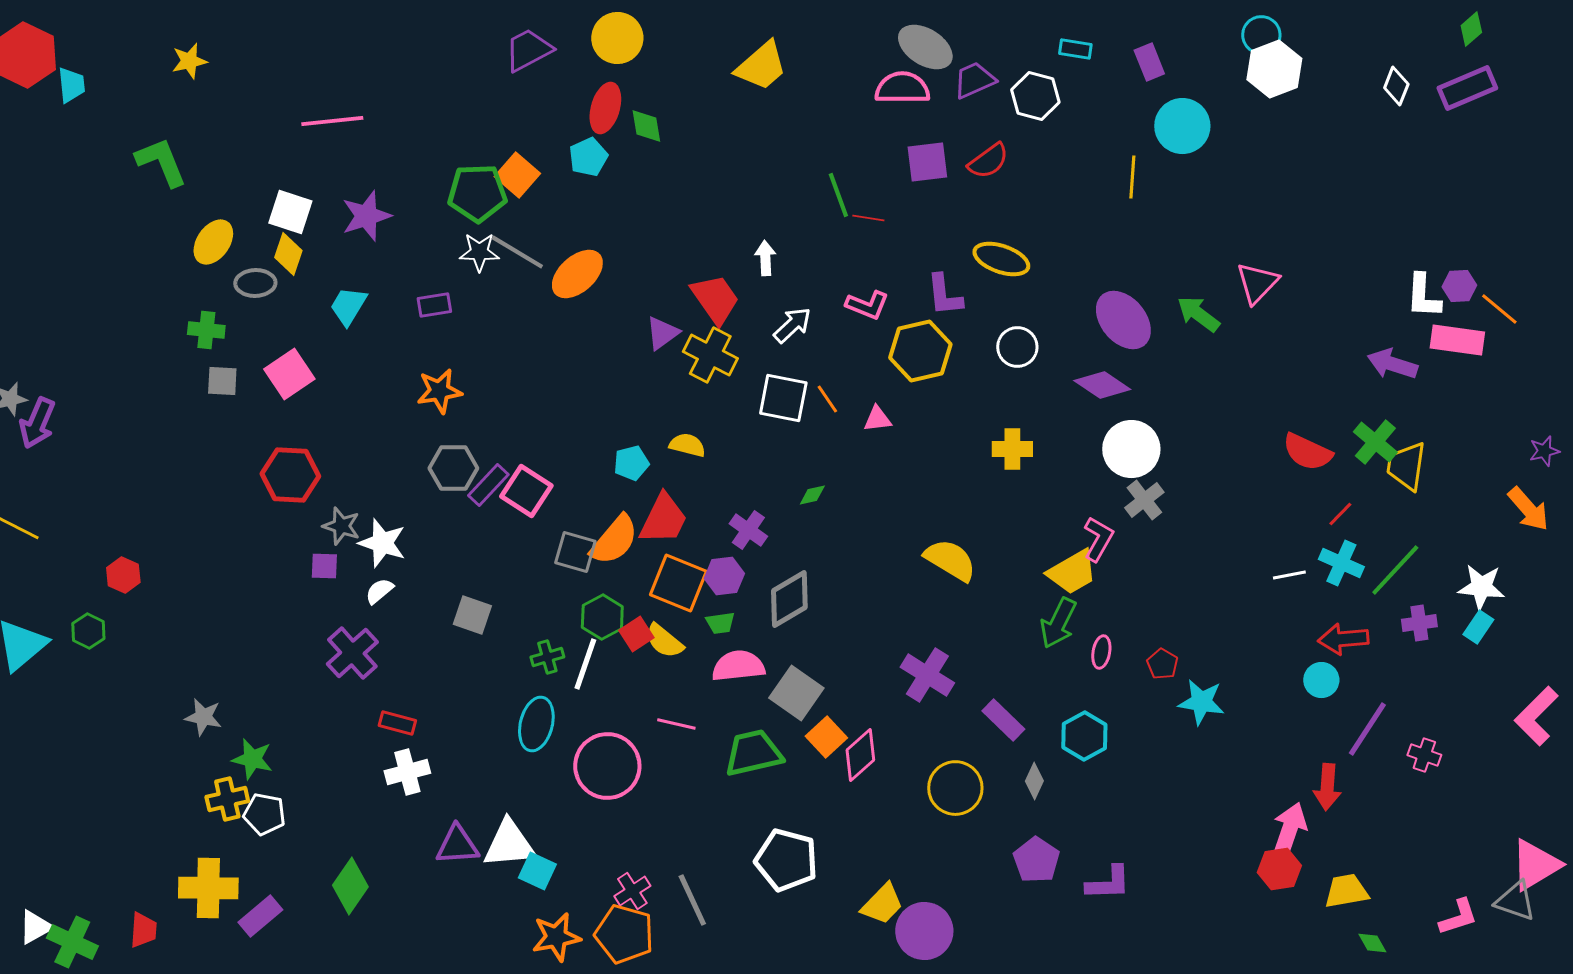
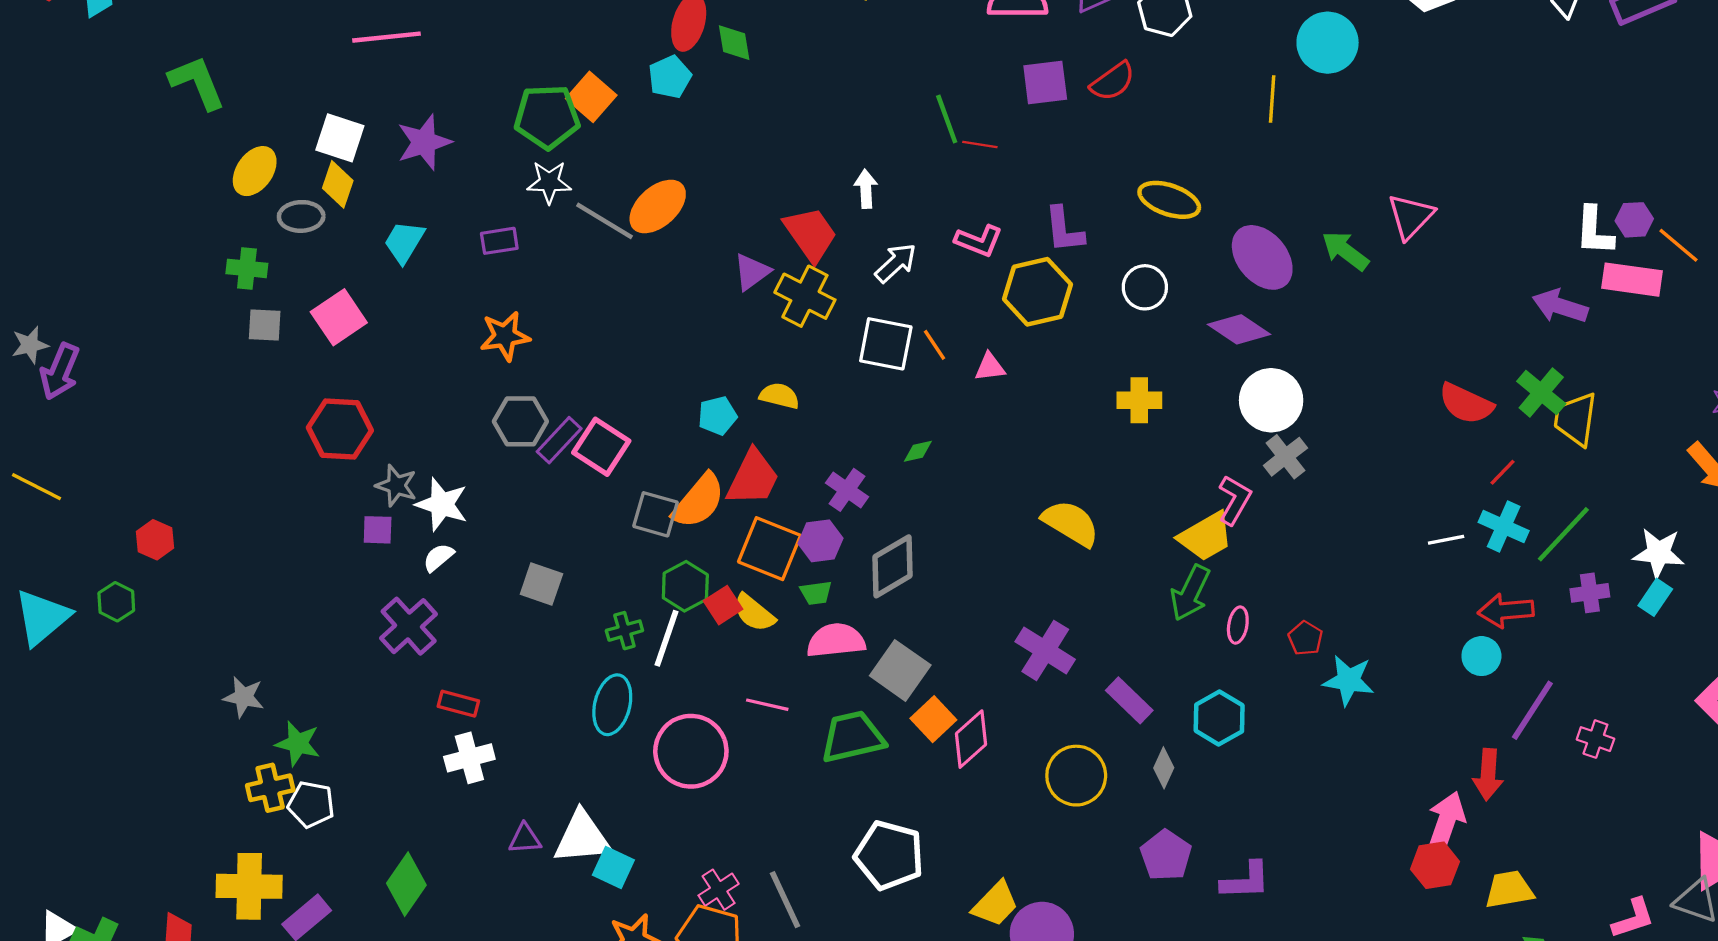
gray line: (517, 252) -> (605, 221), moved
yellow ellipse: (1001, 259) -> (1169, 200), moved
purple triangle: (457, 845) -> (525, 839), size x0.7

